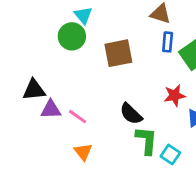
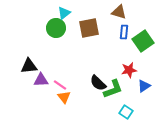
cyan triangle: (83, 15) -> (64, 13), turned 32
brown square: (118, 53) -> (89, 28), moved
green L-shape: (146, 140) -> (113, 89), moved, turned 65
orange triangle: (83, 152) -> (64, 97), moved

